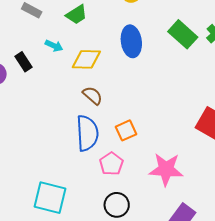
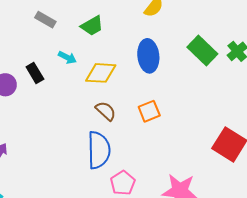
orange square: (126, 130) -> (149, 111), moved

